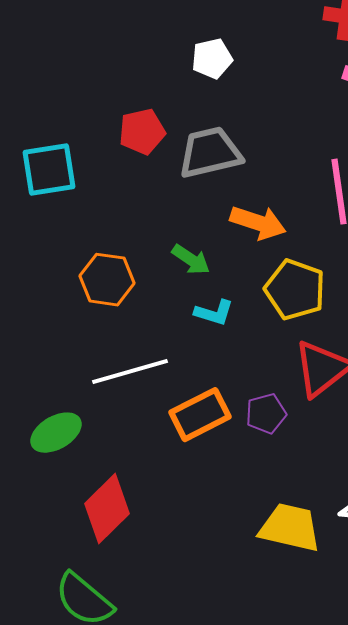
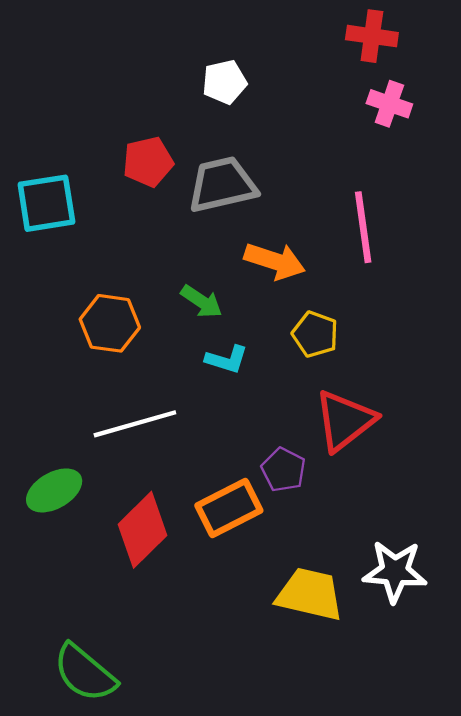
yellow pentagon: (295, 290) -> (315, 334), size x0.7
purple pentagon: (266, 414) -> (283, 470), turned -30
orange rectangle: (200, 415) -> (229, 508), moved
red diamond: (107, 509) -> (143, 530), moved

